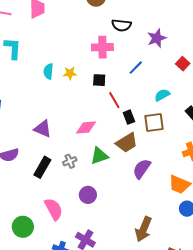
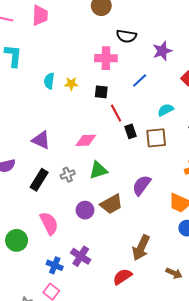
brown trapezoid: (127, 143) -> (111, 204), moved

